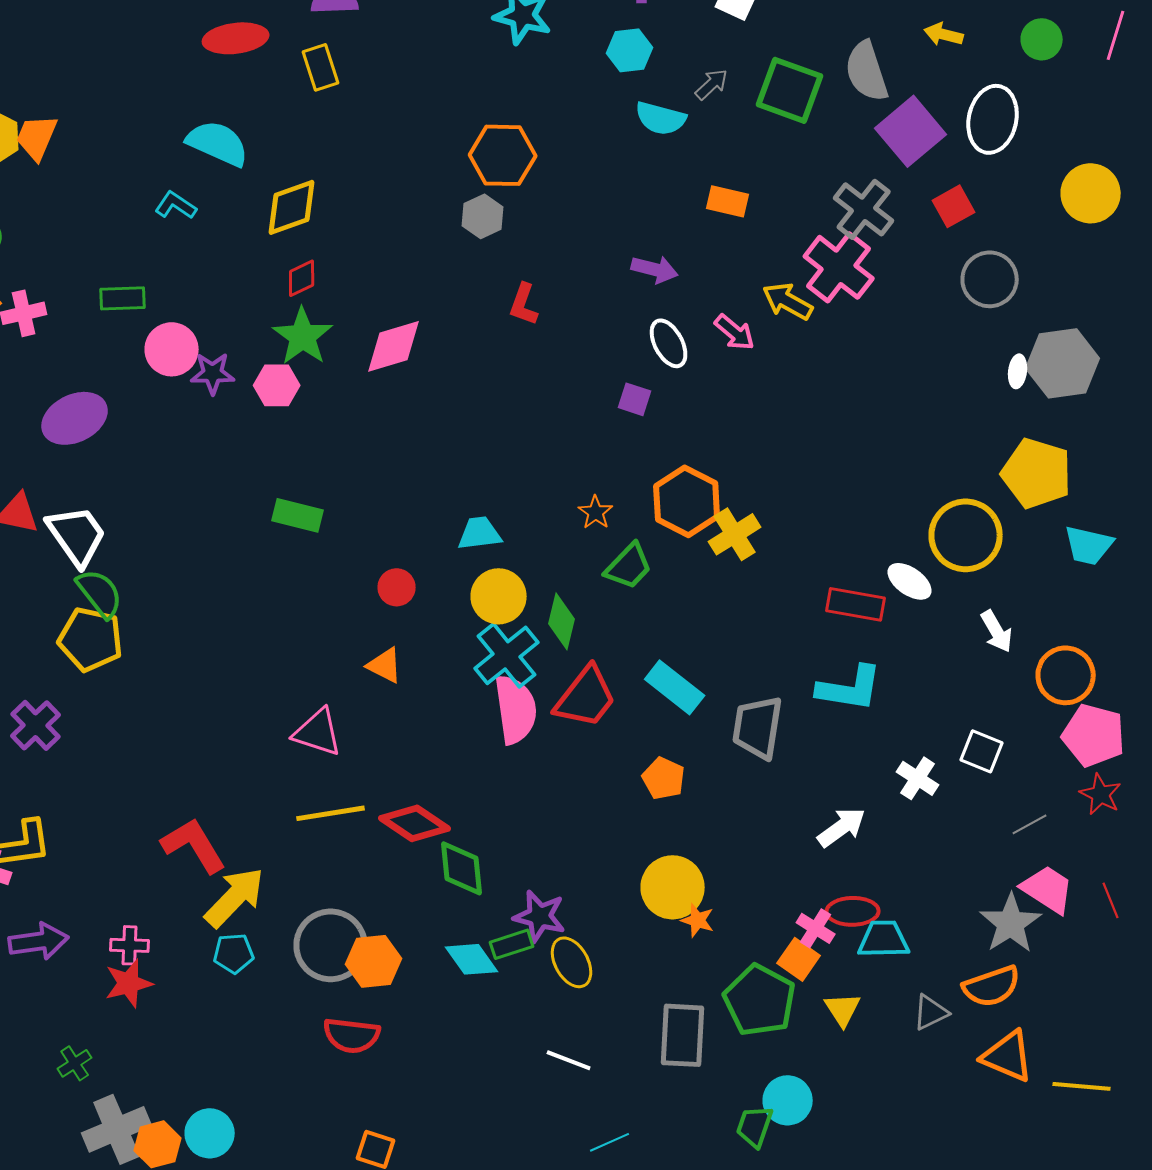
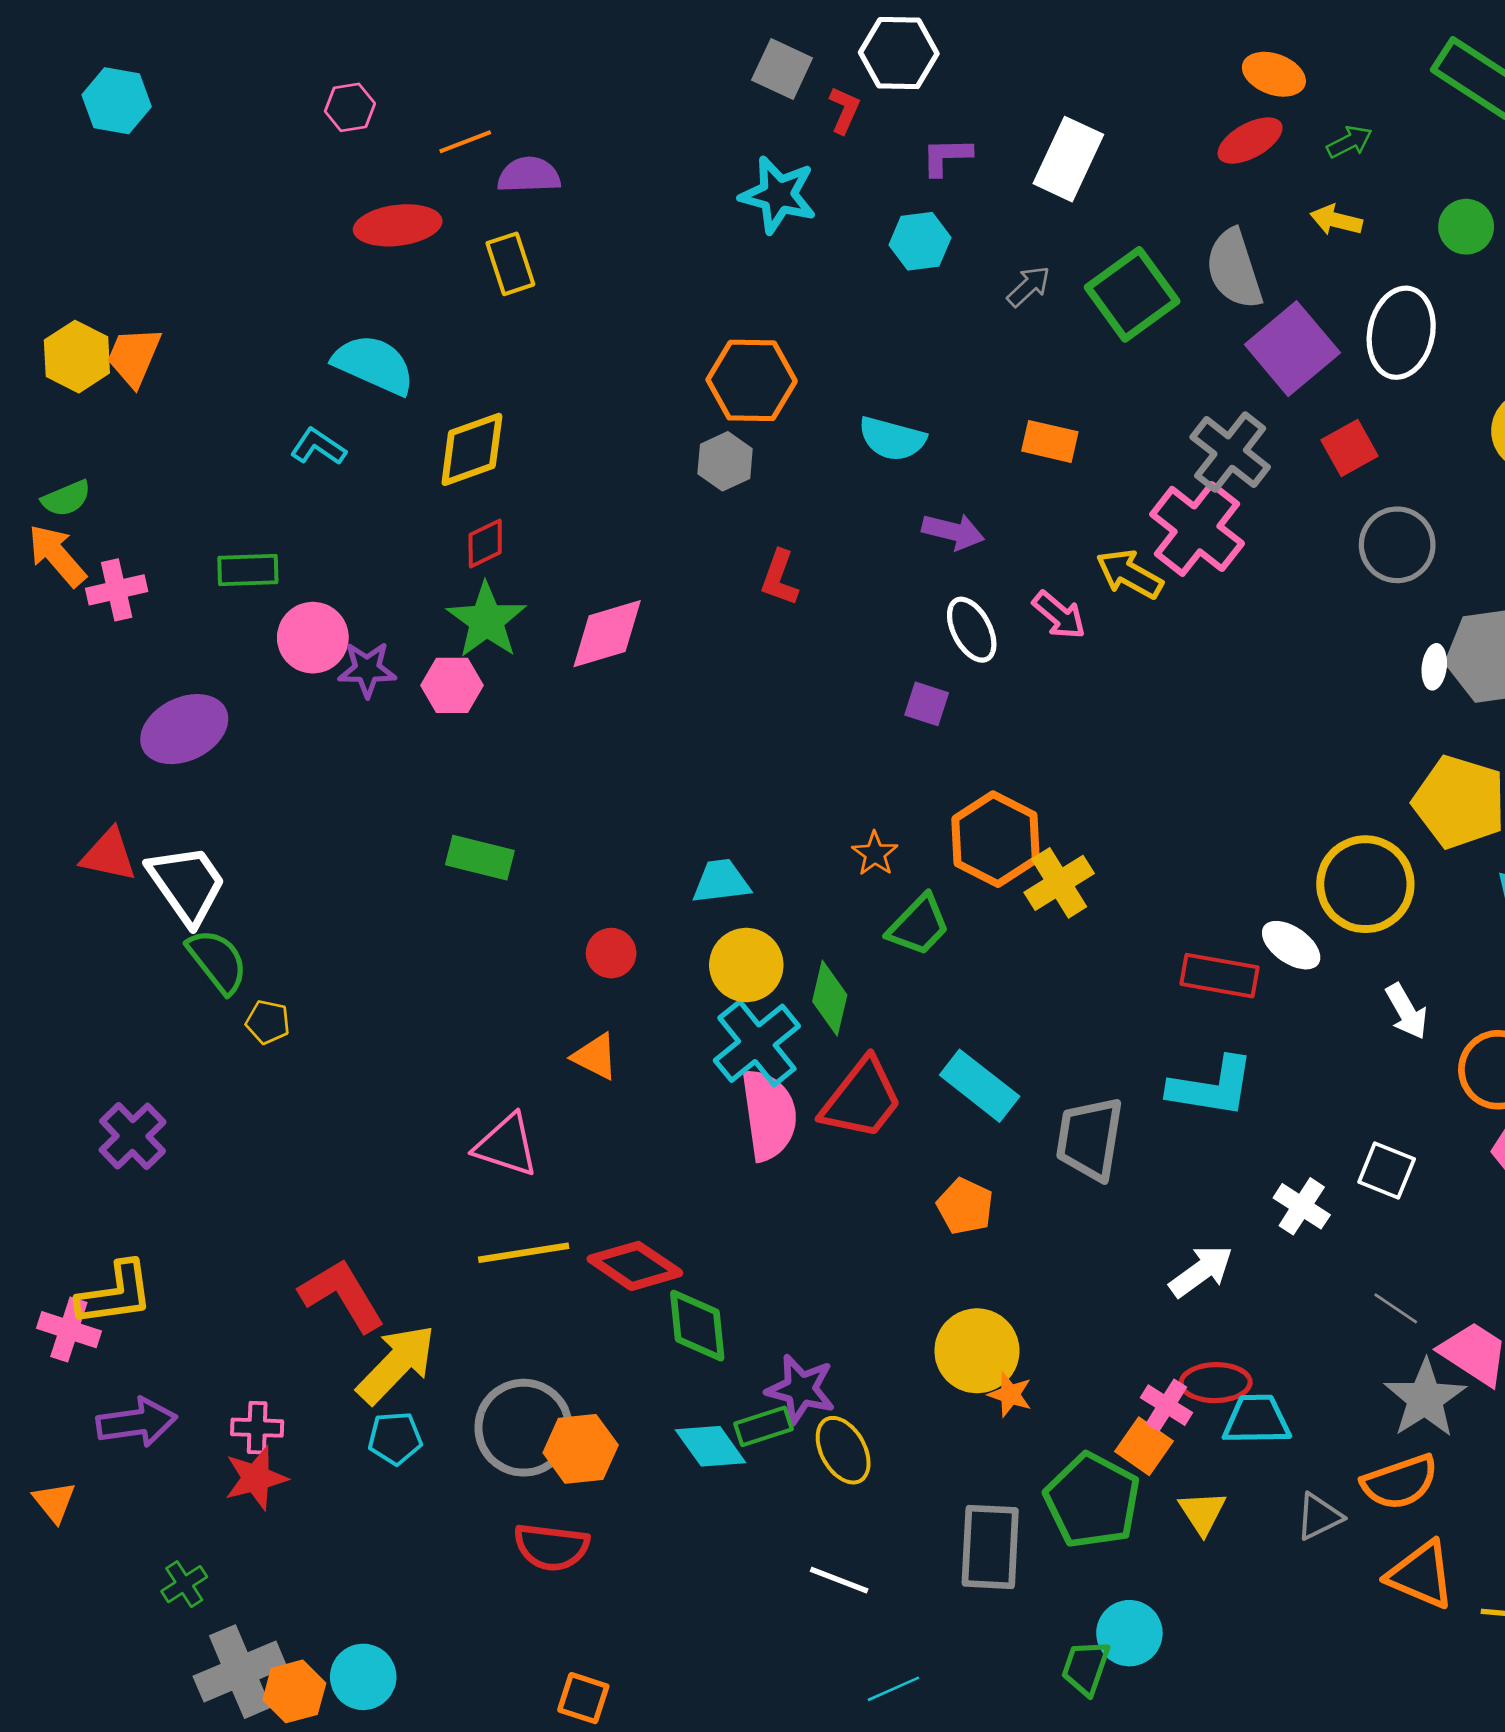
green square: (790, 90) -> (1132, 294), turned 34
cyan semicircle: (661, 118) -> (892, 439), moved
yellow pentagon: (91, 639) -> (268, 1022), moved, size x0.5
gray line: (1030, 824) -> (1396, 1308), moved, turned 63

